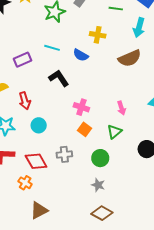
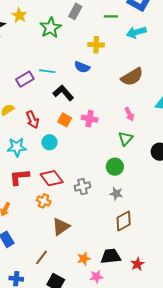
cyan arrow: (139, 28) -> (136, 32), turned 66
cyan line: (52, 48) -> (47, 71), moved
brown semicircle: (130, 58) -> (132, 77), moved
orange square: (84, 129) -> (65, 120), moved
gray cross: (64, 154) -> (82, 187), moved
brown diamond: (102, 213) -> (124, 221), turned -50

